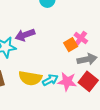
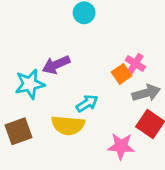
cyan arrow: (50, 80) -> (87, 103), moved
pink star: (67, 82) -> (121, 146), moved

